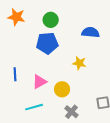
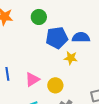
blue semicircle: (90, 32) -> (81, 37), moved
blue pentagon: (47, 43) -> (57, 38), moved

